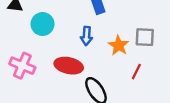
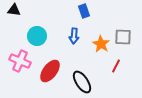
cyan circle: (43, 24) -> (37, 36), moved
red ellipse: (69, 66) -> (50, 71), moved, turned -65

